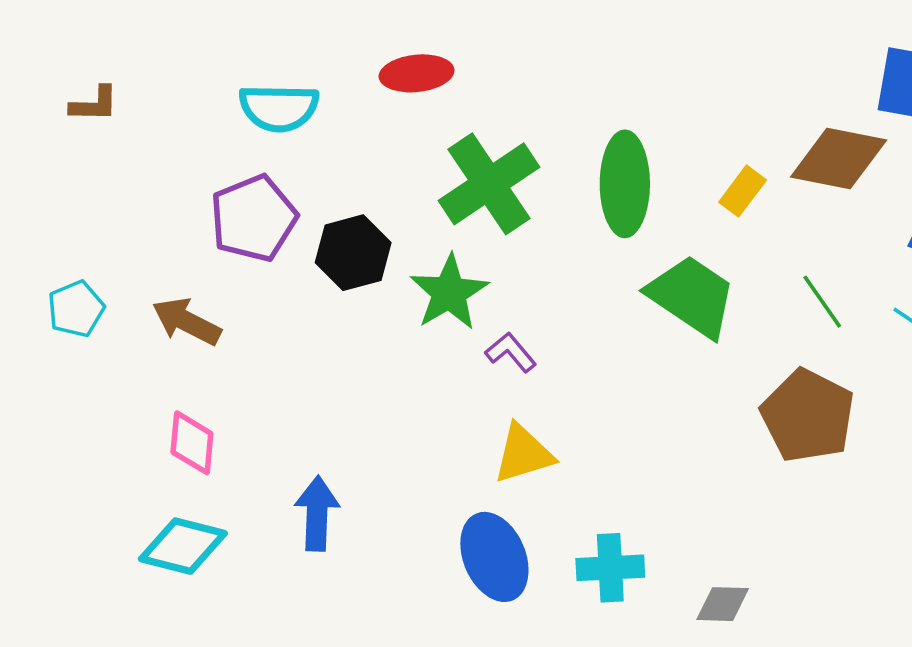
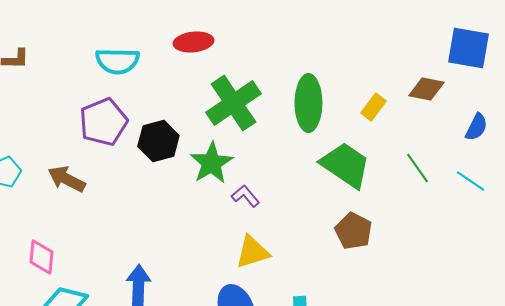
brown diamond: (839, 159) -> (426, 89), size x0.7
brown pentagon: (808, 416) -> (353, 231), moved, size x0.7
pink diamond: (192, 443) -> (41, 257), moved

